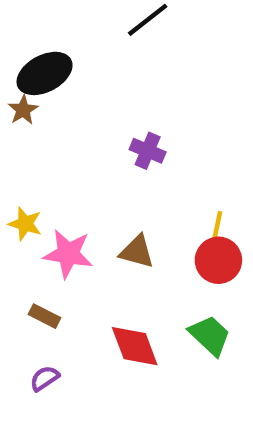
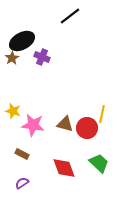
purple cross: (148, 151) -> (42, 57), moved
red circle: (218, 260) -> (87, 128), moved

